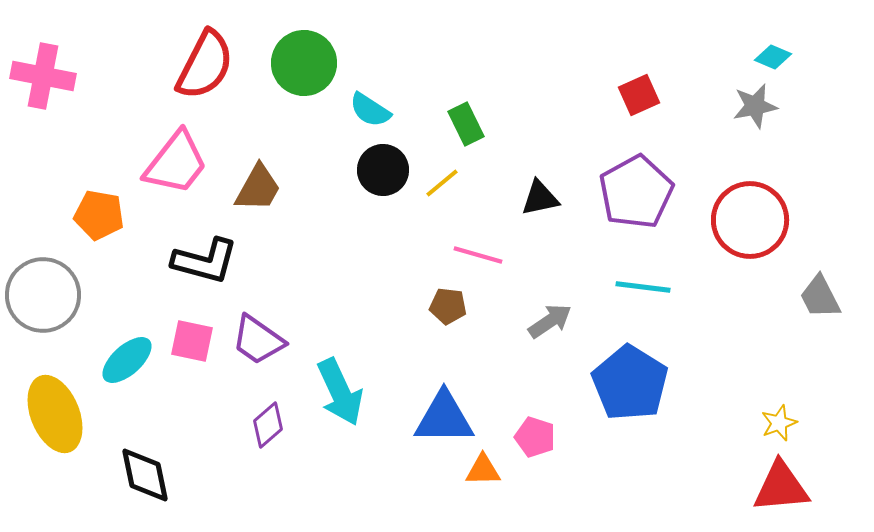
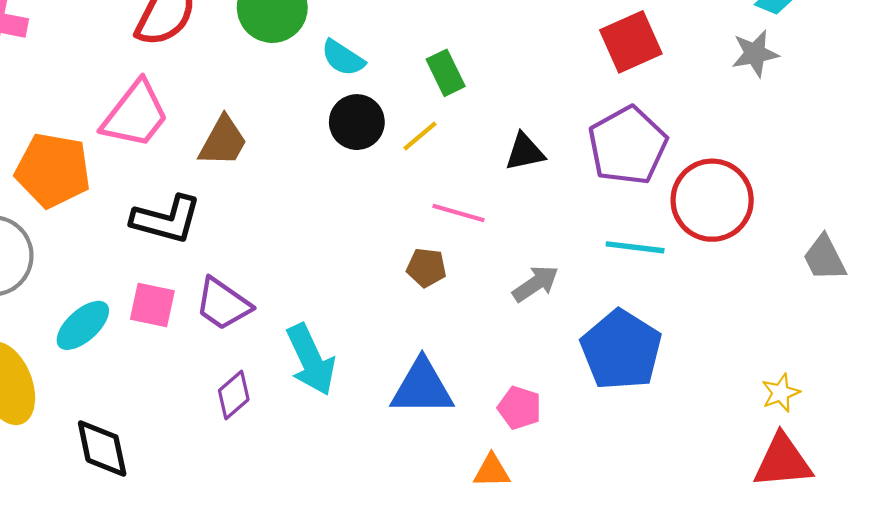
red square: (639, 95) -> (631, 42), size x1.4
orange pentagon: (99, 215) -> (53, 170), size x1.4
red circle: (750, 220) -> (712, 200), moved
orange triangle: (483, 470) -> (492, 471), moved

